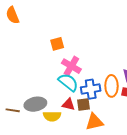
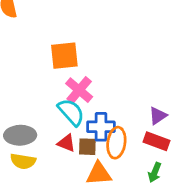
orange square: (57, 44) -> (64, 56), size x1.5
orange ellipse: (112, 86) -> (116, 143), moved
yellow semicircle: (52, 116) -> (23, 161), moved

